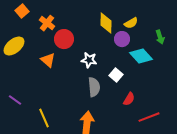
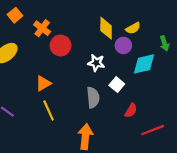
cyan diamond: (141, 56) -> (144, 64), turned -60
orange triangle: (48, 60) -> (43, 83), moved, turned 49
white star: (89, 60) -> (96, 63), moved
yellow line: (44, 118) -> (49, 111), moved

